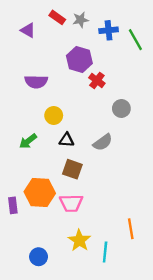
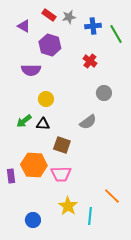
purple hexagon: (79, 59) -> (50, 45), moved
red cross: (97, 80) -> (90, 61), moved
black triangle: (67, 140) -> (43, 124), moved
orange line: (131, 229) -> (112, 196), turned -36

